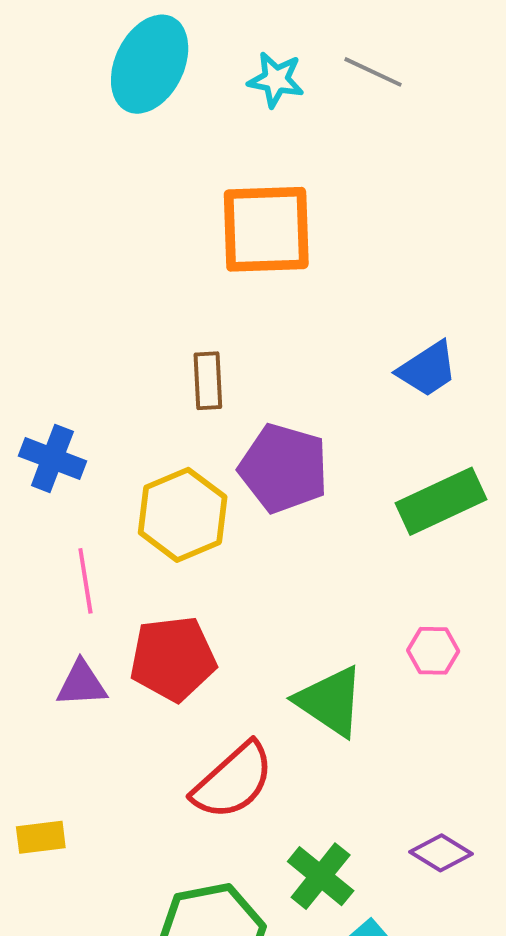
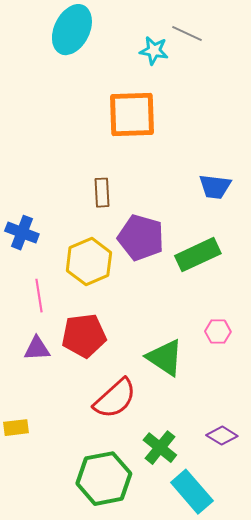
cyan star: (276, 80) -> (154, 51), moved
blue trapezoid: (427, 369) -> (215, 187), turned 40
green rectangle: (441, 501) -> (198, 255), moved

